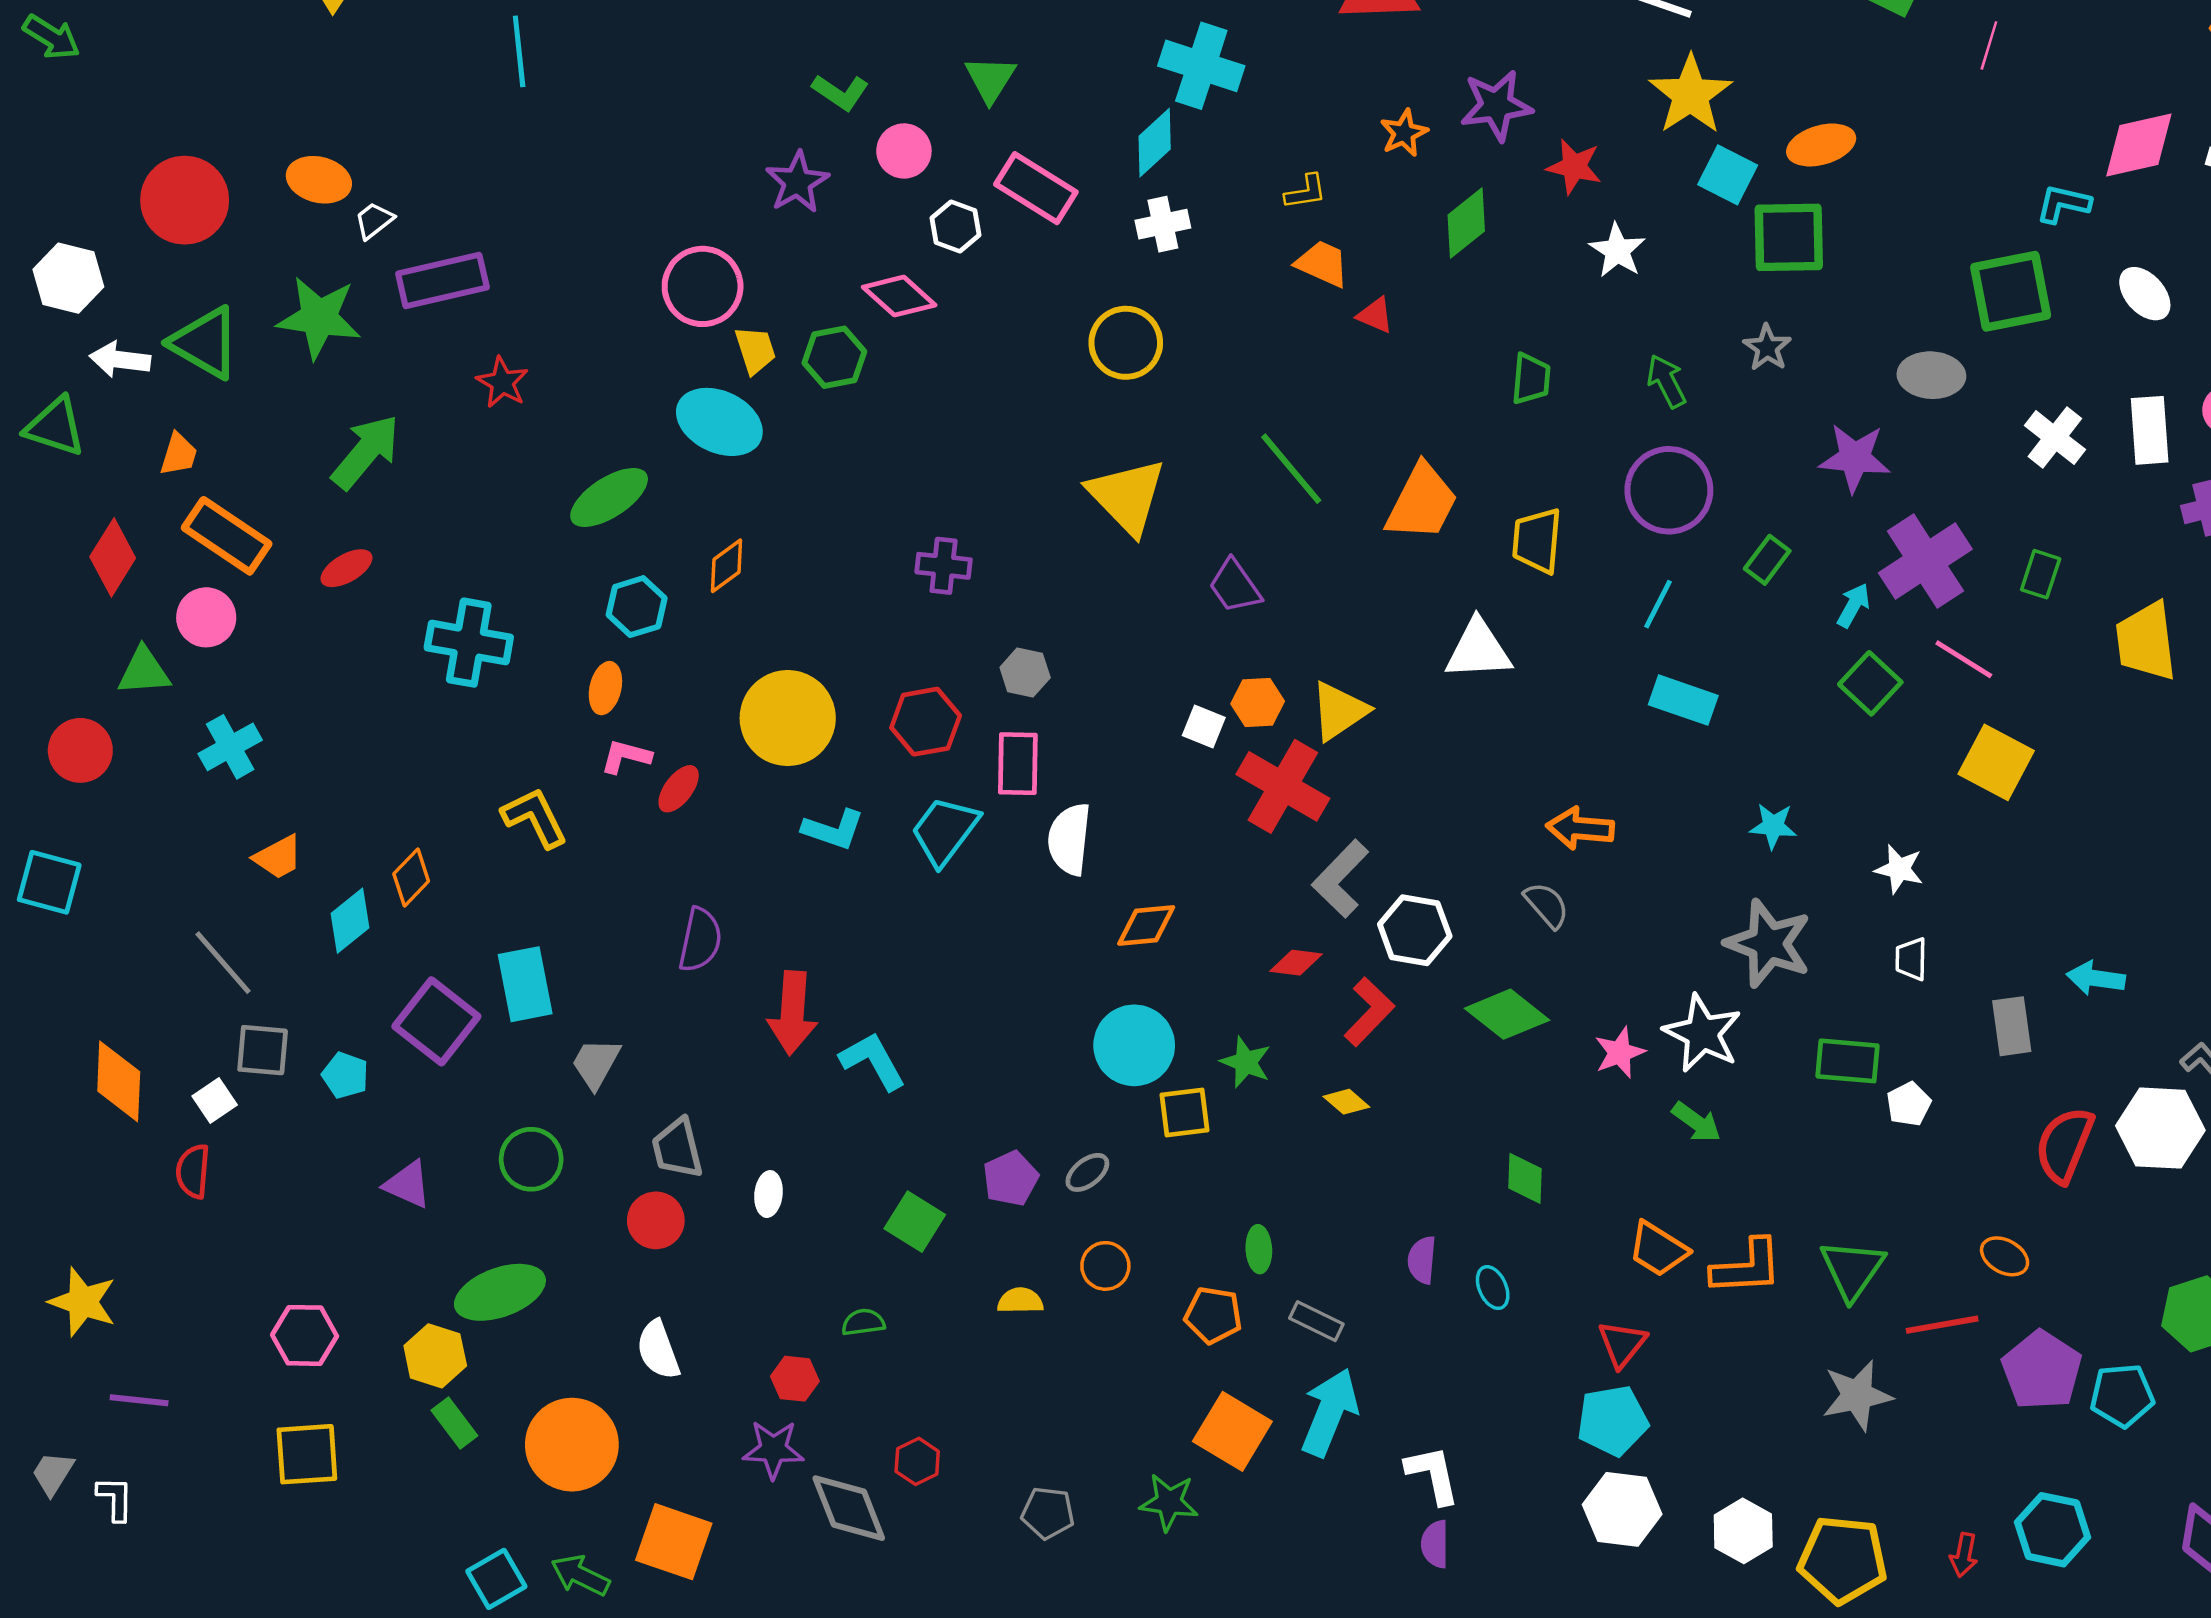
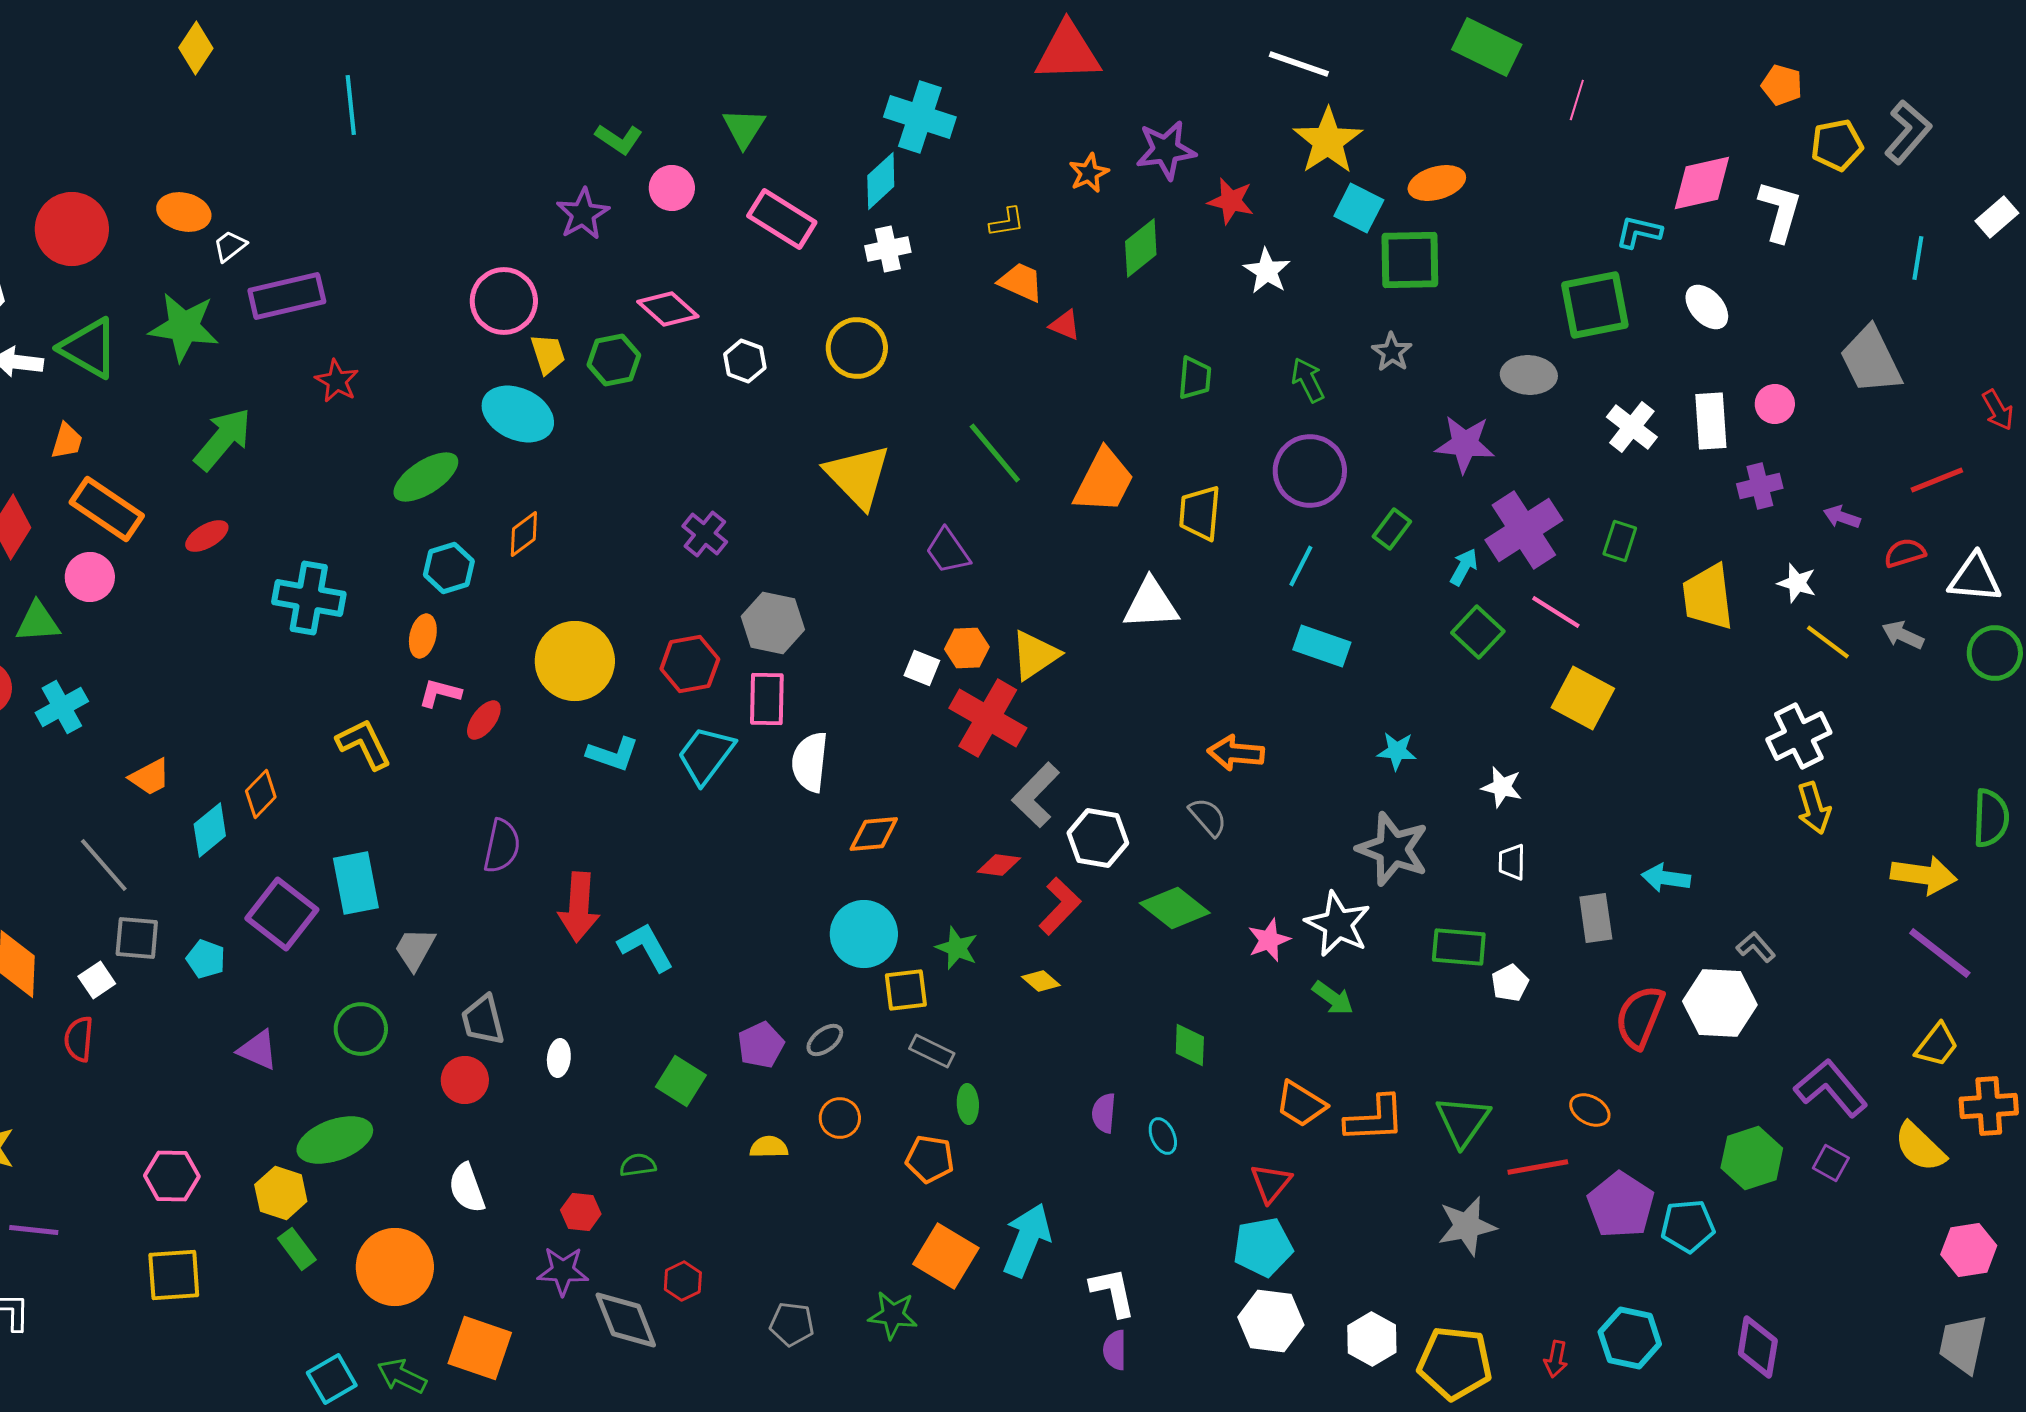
white hexagon: (956, 227) -> (745, 361), moved
purple cross: (944, 566) -> (705, 534), turned 33
gray hexagon: (1025, 672) -> (773, 623), size x1.5
cyan cross: (230, 747) -> (62, 707), moved
gray rectangle: (1316, 1321) -> (932, 1051), moved

